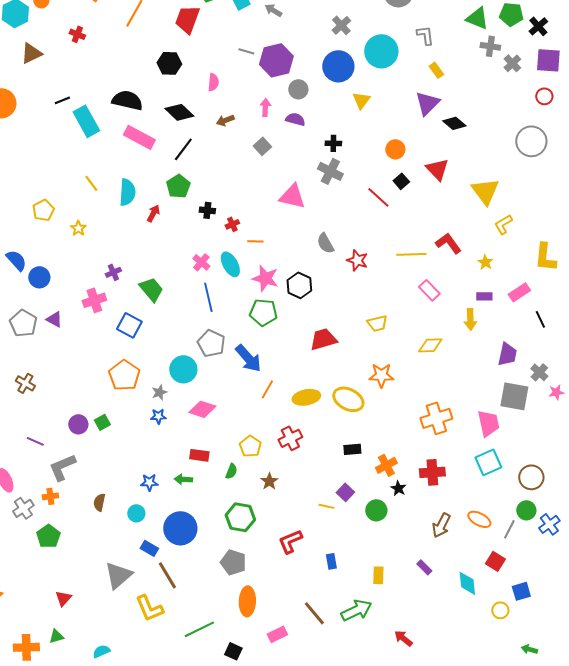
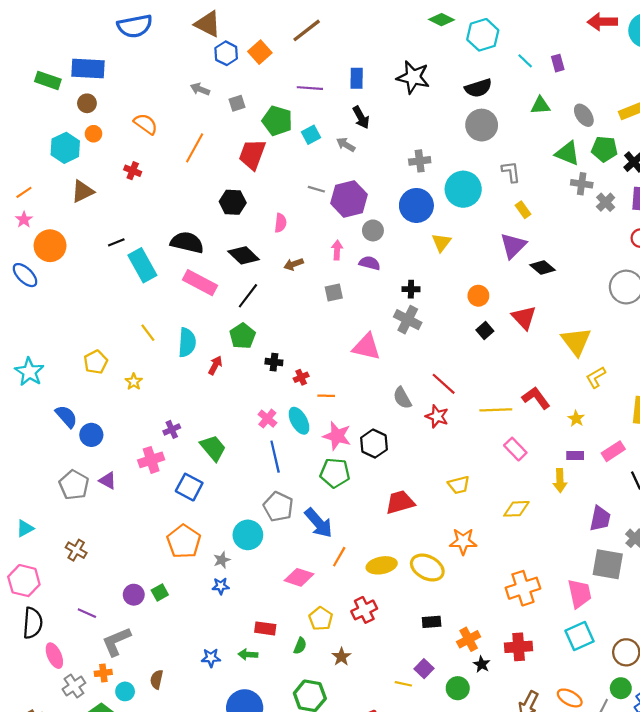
gray cross: (341, 25) -> (420, 161), turned 36
gray square: (262, 146) -> (334, 292), turned 30
red line: (378, 197) -> (444, 384), moved
pink diamond: (202, 409) -> (299, 577), moved
cyan circle: (136, 513) -> (125, 691), moved

